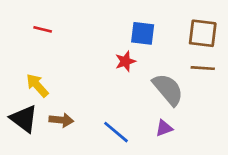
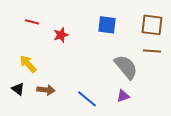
red star: (125, 61) -> (61, 35), moved
black triangle: (24, 119) -> (18, 89), size x0.6

